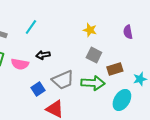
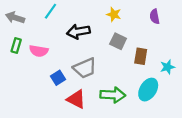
black arrow: (43, 55) -> (78, 32), moved, size x1.5
brown rectangle: (115, 69) -> (141, 56), turned -63
green arrow: (93, 83) -> (113, 95), moved

